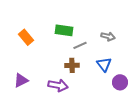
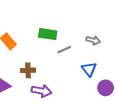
brown cross: (72, 65) -> (28, 70), moved

